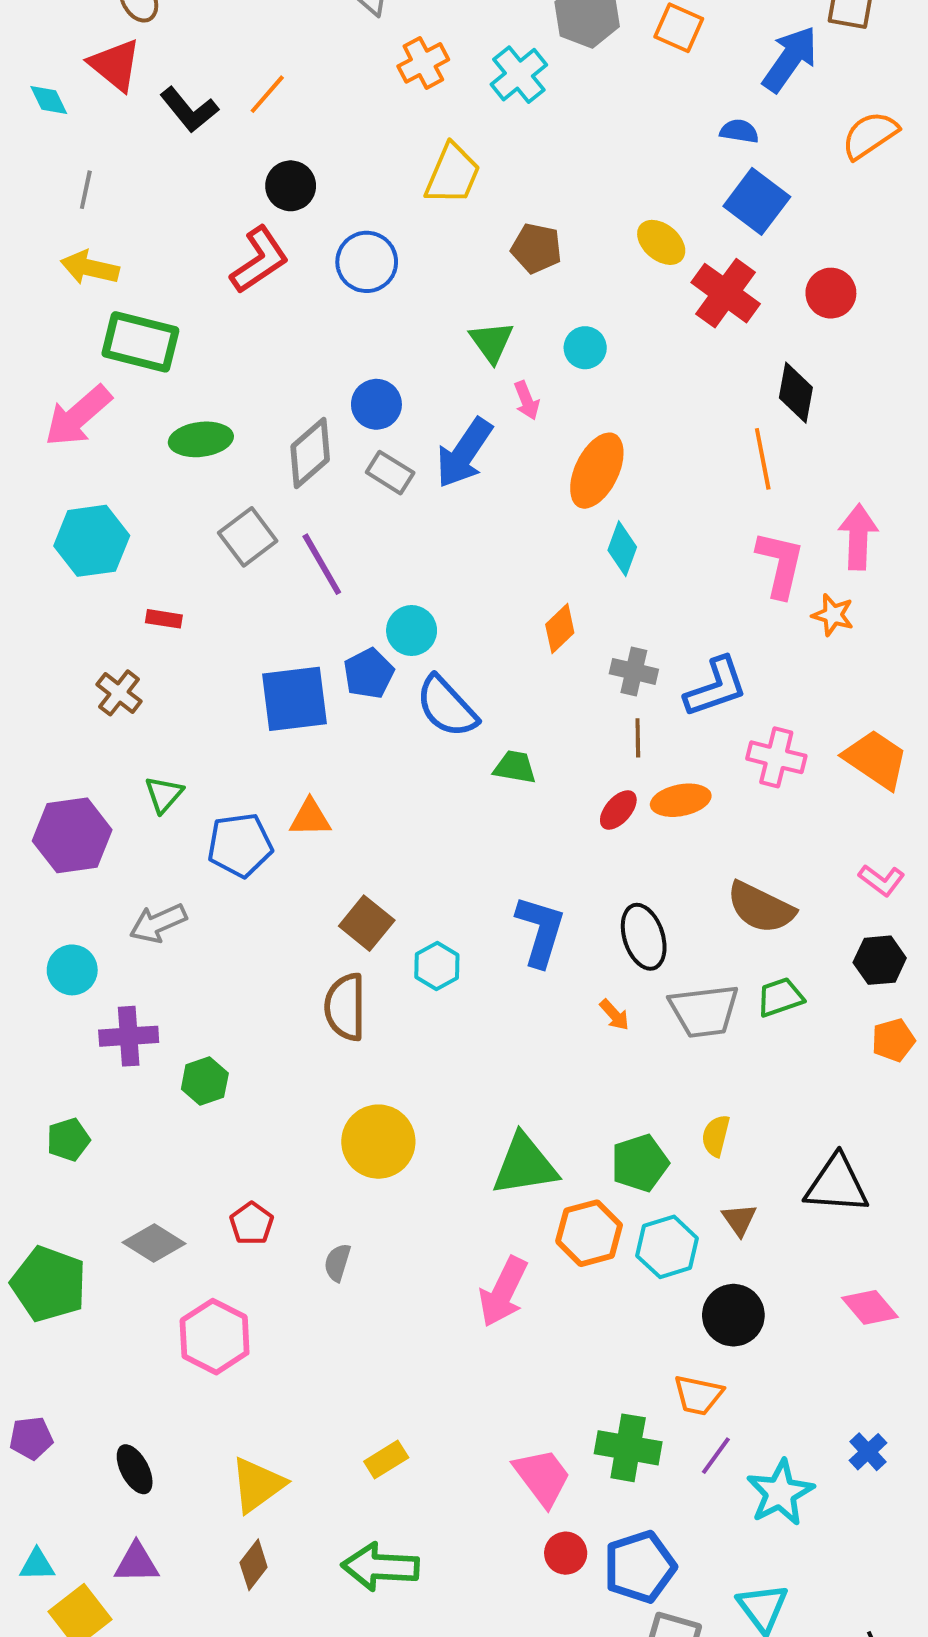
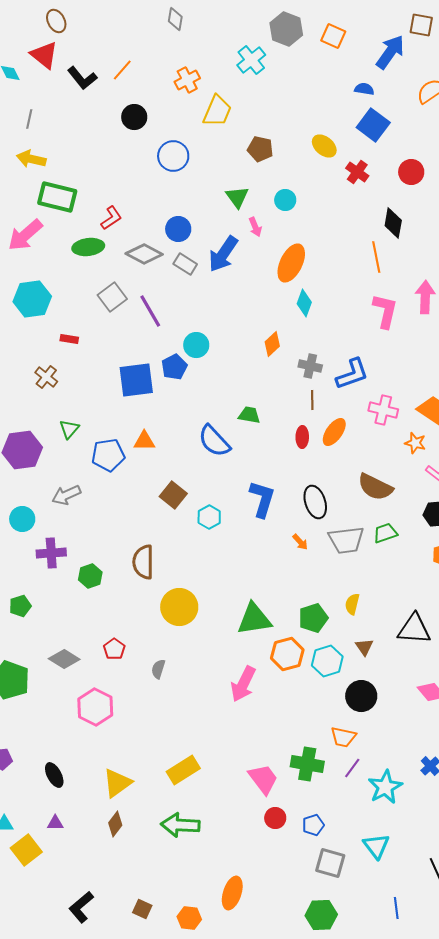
orange cross: (423, 63) -> (187, 80), moved
red L-shape: (259, 260) -> (111, 218), moved, size x0.7
red cross: (726, 293) -> (357, 172), size x0.7
gray diamond: (310, 453) -> (144, 254), turned 69
orange star: (833, 615) -> (415, 443), moved
blue semicircle: (447, 707) -> (214, 441), moved
orange ellipse: (681, 800) -> (334, 432), turned -44
red ellipse: (618, 810) -> (302, 437), turned -40
brown semicircle: (345, 1007) -> (143, 562), moved
yellow rectangle: (386, 1459) -> (183, 770), size x1.5
purple triangle: (137, 1563) -> (55, 823), size x0.7
blue pentagon: (640, 1567) -> (313, 825), size x0.6

